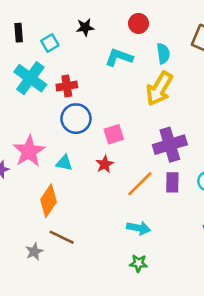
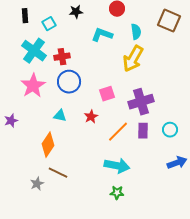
pink square: (114, 134) -> (107, 94), moved
pink star: (29, 151) -> (33, 86), moved
cyan arrow: (139, 228) -> (117, 166), size x1.4

